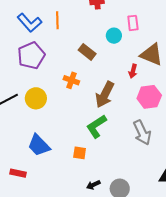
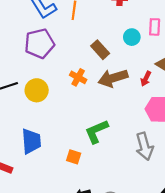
brown arrow: (105, 95) -> (113, 78), moved, turned 36
blue trapezoid: (39, 145) -> (31, 141), turned -150

